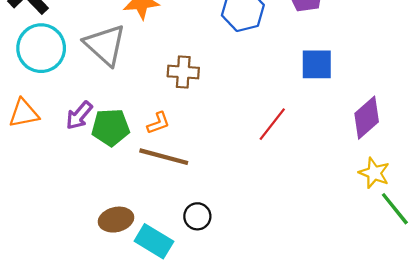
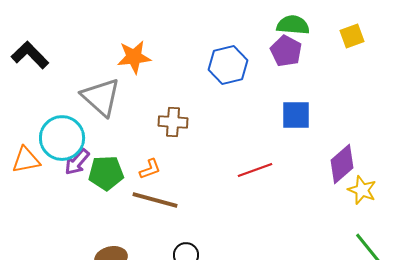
cyan circle: (41, 48) -> (62, 138), moved
red line: (272, 124) -> (255, 170), turned 32
yellow star: (374, 173) -> (362, 190), moved

